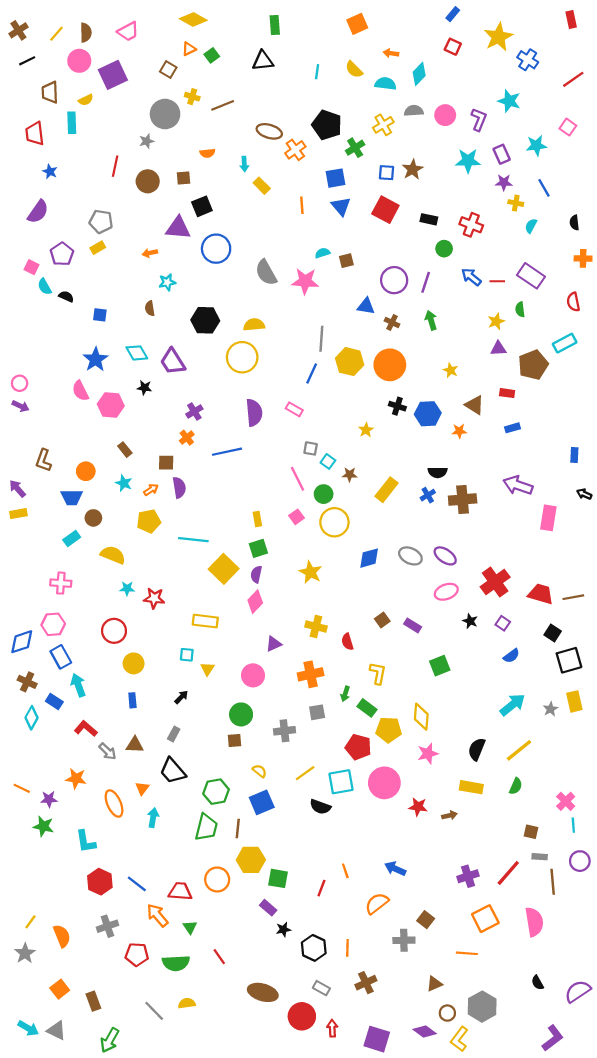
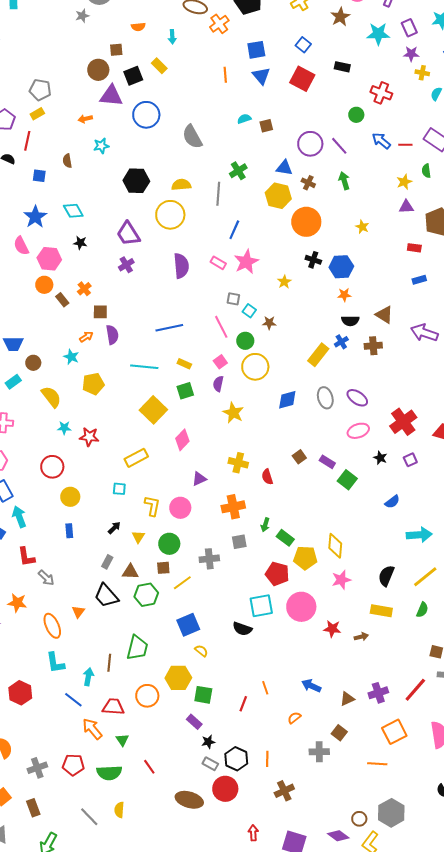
green cross: (355, 148) -> (238, 171), moved
red line: (115, 166) -> (27, 141), moved
brown star: (413, 169) -> (340, 17), moved
blue square: (387, 173) -> (303, 45), turned 35
brown circle: (148, 181) -> (98, 70), moved
yellow rectangle: (262, 186) -> (159, 66), moved
black rectangle: (429, 219) -> (342, 67), moved
pink star: (305, 281) -> (246, 262), moved, turned -30
purple line: (426, 282) -> (339, 146), turned -60
brown semicircle: (150, 308) -> (67, 161), moved
gray line: (321, 339) -> (218, 194), moved
purple trapezoid: (173, 362) -> (128, 234), moved
yellow hexagon: (350, 362) -> (278, 196), moved
brown triangle: (474, 405) -> (384, 315), moved
orange star: (459, 431) -> (344, 295), moved
orange cross: (187, 438) -> (84, 289), moved
blue line: (227, 452) -> (169, 328), moved
orange circle: (86, 471) -> (44, 285), moved
cyan star: (124, 483) -> (71, 357), moved
yellow rectangle: (387, 490) -> (318, 355), moved
brown cross: (463, 499) -> (373, 346), size x0.7
yellow rectangle: (257, 519) -> (184, 364), turned -56
yellow pentagon: (149, 521) -> (93, 384), moved
cyan line: (193, 540) -> (144, 367), moved
yellow semicircle: (113, 555) -> (51, 397), turned 30
gray ellipse: (410, 556) -> (325, 398), turned 50
purple semicircle: (256, 574) -> (218, 384), moved
yellow rectangle: (205, 621) -> (136, 458), turned -35
purple square: (503, 623) -> (410, 460), turned 32
blue semicircle: (511, 656) -> (392, 502), moved
green square: (440, 666) -> (347, 480), moved, turned -30
yellow triangle: (207, 669) -> (138, 537), moved
yellow L-shape: (378, 673) -> (152, 506), moved
cyan arrow: (513, 705) -> (419, 535), turned 35
red L-shape: (86, 729) -> (26, 557), turned -140
brown triangle: (135, 745) -> (130, 572), moved
yellow semicircle: (260, 771) -> (201, 651), moved
yellow line: (305, 773) -> (182, 583), moved
green hexagon: (216, 792) -> (146, 595), moved
cyan arrow: (153, 818) -> (88, 677), moved
brown line: (238, 828) -> (109, 663), moved
cyan L-shape: (86, 841) -> (55, 663), moved
red hexagon: (100, 882) -> (20, 693), moved
orange semicircle: (377, 903) -> (294, 718), size x0.6
gray cross: (107, 926) -> (37, 768), moved
brown triangle: (434, 984) -> (347, 699), moved
gray rectangle: (321, 988) -> (210, 764), moved
yellow semicircle: (187, 1003) -> (119, 810), turned -77
red circle: (302, 1016) -> (225, 789), moved

